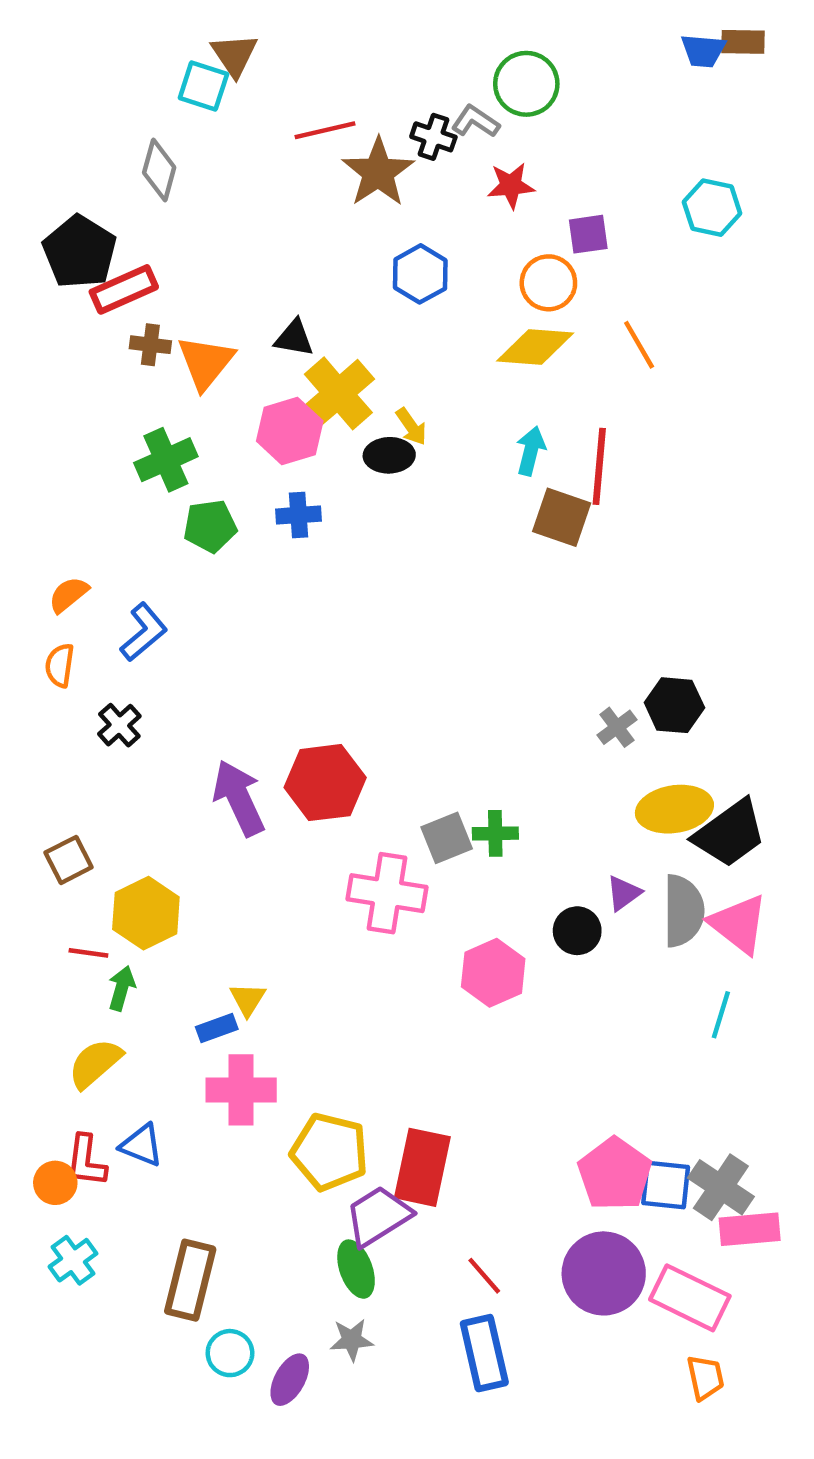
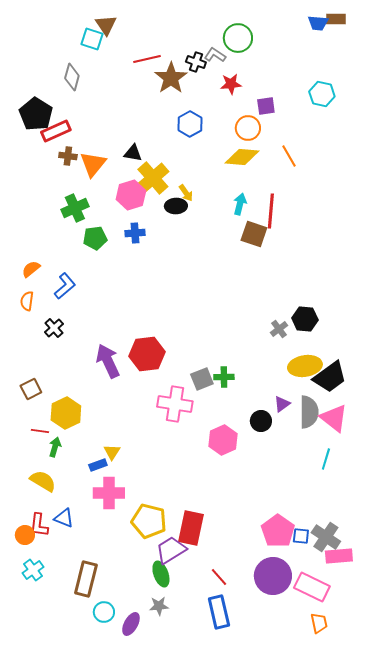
yellow semicircle: (95, 1063) -> (43, 481), turned 72
blue square: (666, 1185) -> (301, 536), size x0.7

